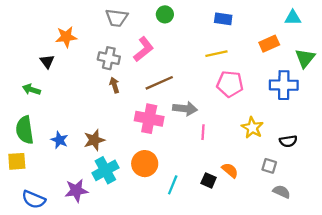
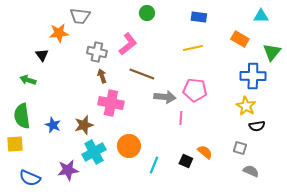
gray trapezoid: (117, 18) -> (80, 16), moved
orange rectangle: (269, 44) -> (240, 39), turned 54
brown line: (159, 83) -> (142, 74), turned 45
pink pentagon: (230, 84) -> (195, 90), moved
pink cross: (149, 119) -> (111, 103), moved
yellow star: (252, 128) -> (246, 106), moved

